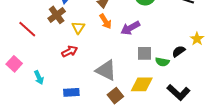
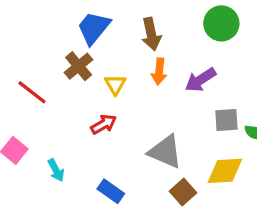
orange arrow: (105, 21) -> (159, 72), turned 42
blue rectangle: (71, 92) -> (111, 191), turned 42

